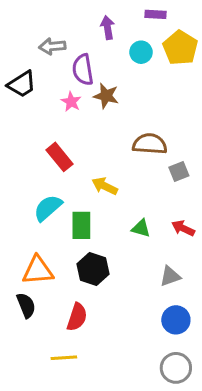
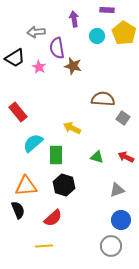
pink star: (71, 102) -> (39, 67), moved
red rectangle: (60, 157) -> (18, 112), moved
gray square: (179, 171) -> (123, 118), turned -32
red semicircle: (77, 317) -> (53, 218), turned 30
gray circle: (176, 368) -> (111, 246), moved

